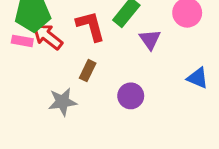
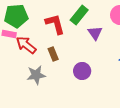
red arrow: (48, 36) -> (26, 45), moved
brown rectangle: (88, 71) -> (53, 54), turned -48

